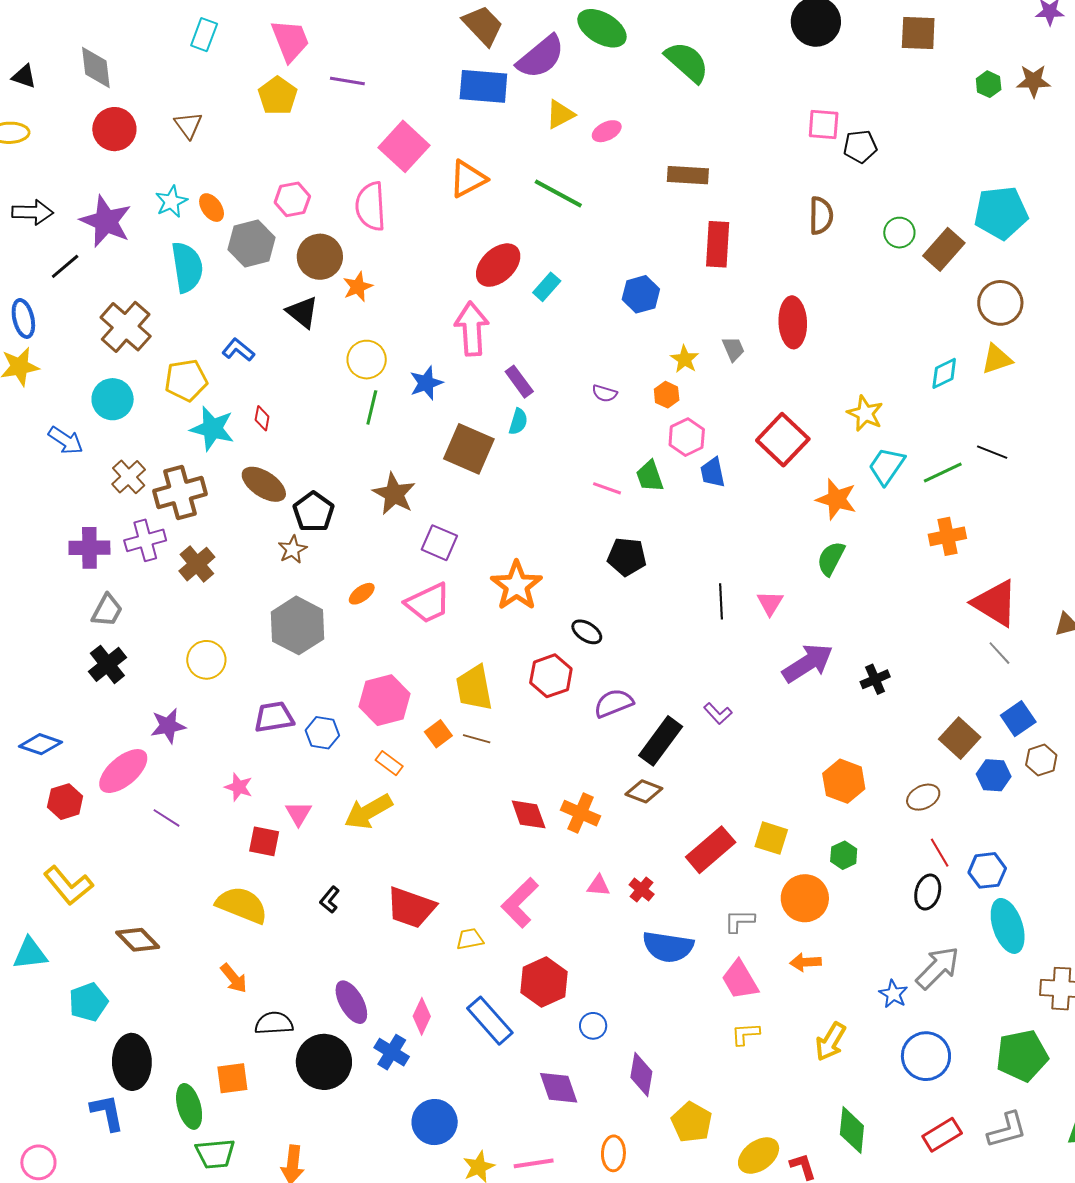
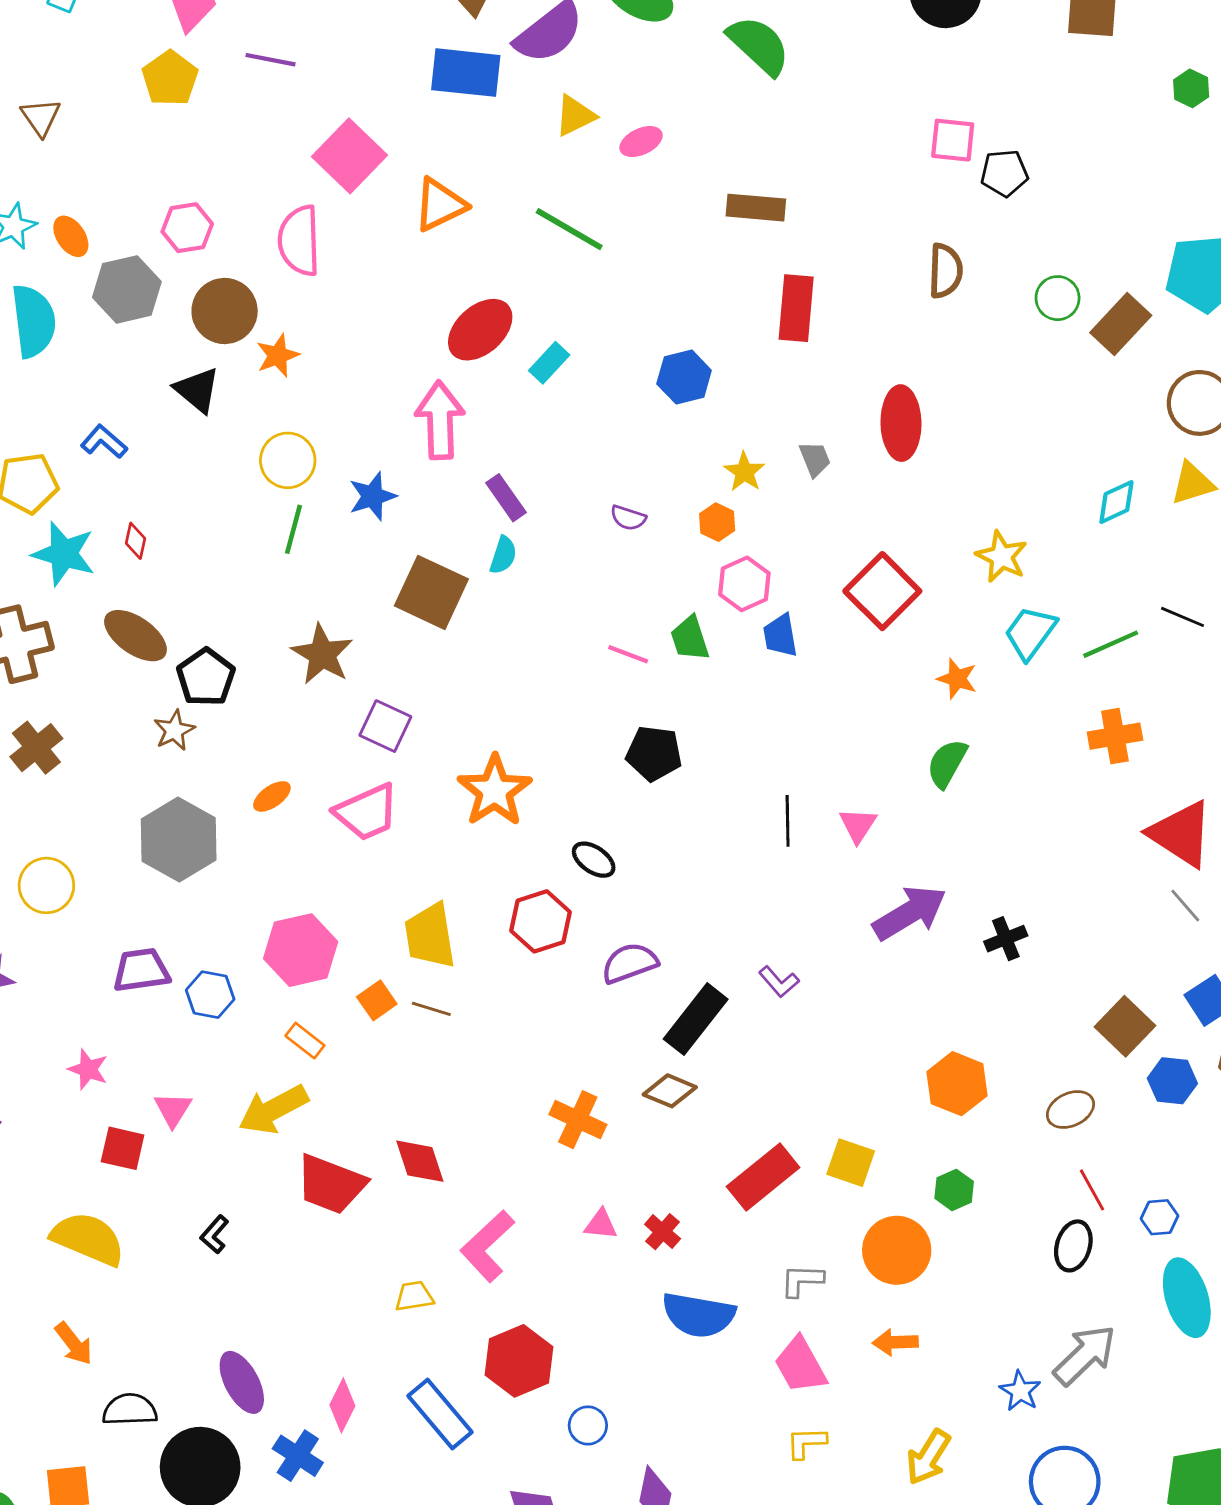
orange star: (836, 499) -> (957, 679), size x0.7
red diamond: (529, 814) -> (420, 1161), moved
blue hexagon: (987, 870) -> (1160, 1217), size x0.7
red trapezoid: (411, 908) -> (331, 1184), moved

